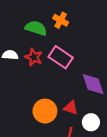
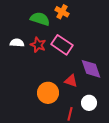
red triangle: (71, 108) -> (71, 81), moved

